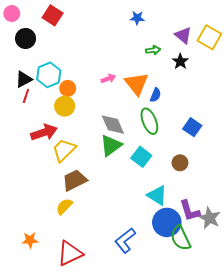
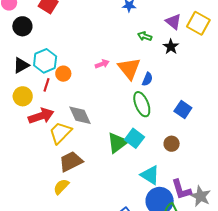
green arrow: (153, 50) -> (145, 36), turned -152
red line: (26, 96) -> (46, 85), moved
yellow circle: (65, 106) -> (23, 96), moved
gray diamond: (113, 125) -> (80, 115), moved
green triangle: (111, 146) -> (117, 143), moved

